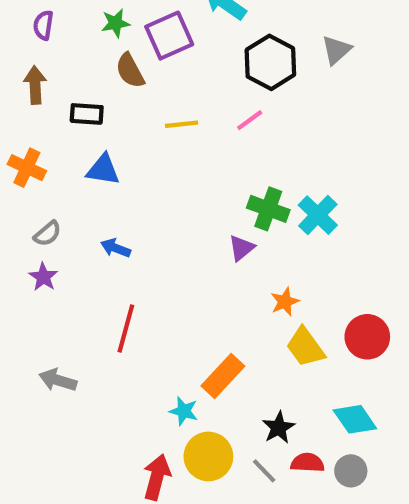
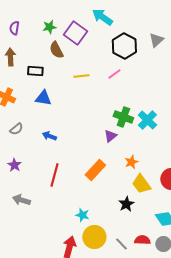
purple square: (169, 36) -> (75, 33), turned -30
purple star: (43, 277) -> (14, 165), moved
orange rectangle: (223, 376) -> (95, 170), moved
black star: (279, 428) -> (126, 204), moved

